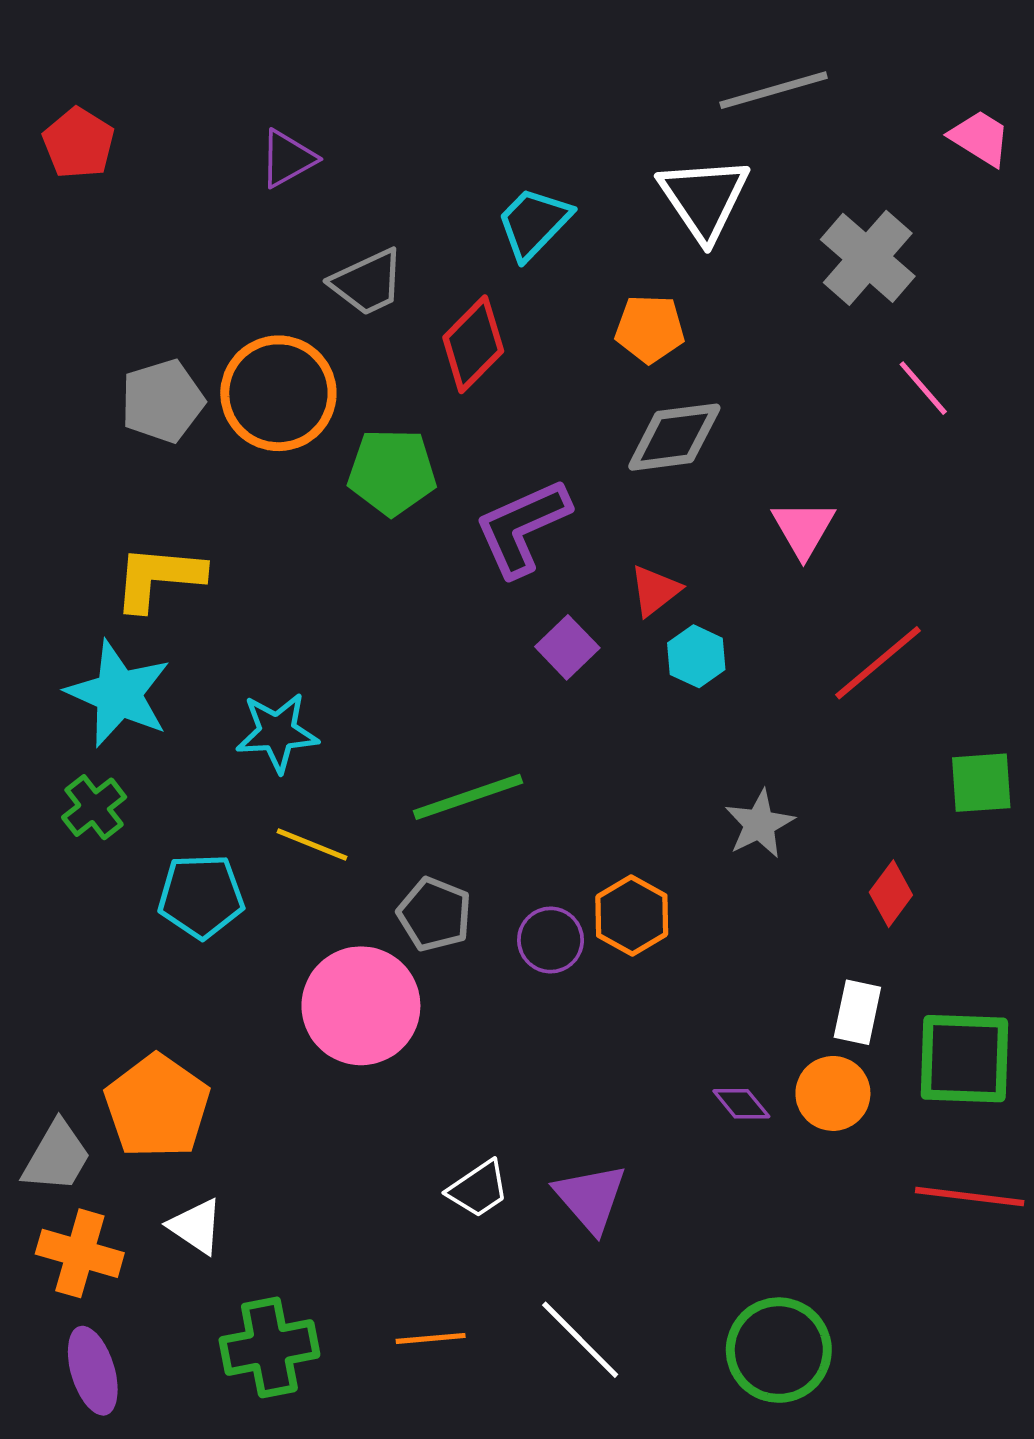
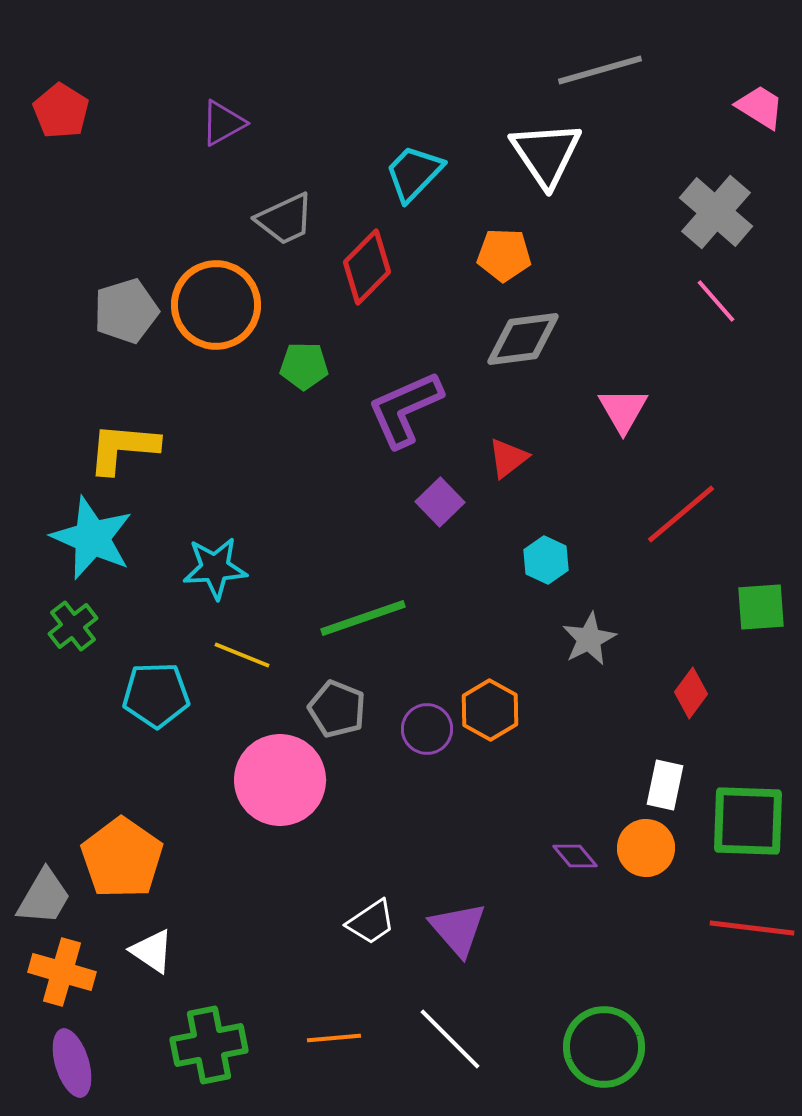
gray cross: (868, 258) -> (716, 212), moved
green pentagon: (392, 472) -> (304, 366), size x0.7
cyan hexagon: (696, 656) -> (546, 560), moved

